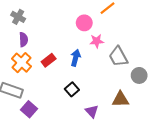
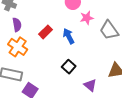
blue arrow: (76, 58) -> (69, 36), turned -35
red rectangle: (49, 60) -> (46, 32), moved

